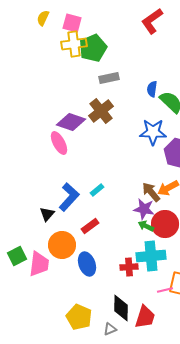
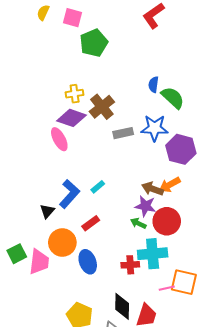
yellow cross: (74, 44) -> (75, 94), moved, size x0.7
gray rectangle: (109, 78) -> (123, 133), moved
brown arrow: (151, 192) -> (153, 189), turned -30
green arrow: (146, 226) -> (138, 223), moved

